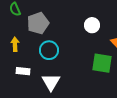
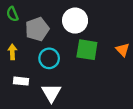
white circle: (92, 25) -> (75, 21), moved, size x1.5
green square: (102, 63) -> (87, 50), moved

